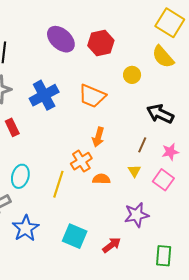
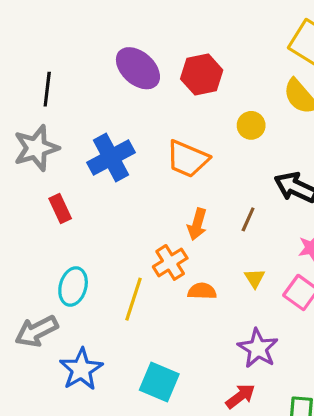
brown line: (142, 145) -> (248, 219), moved
purple star: (137, 215) -> (258, 348), turned -30
red arrow: (112, 245) -> (240, 396), moved

